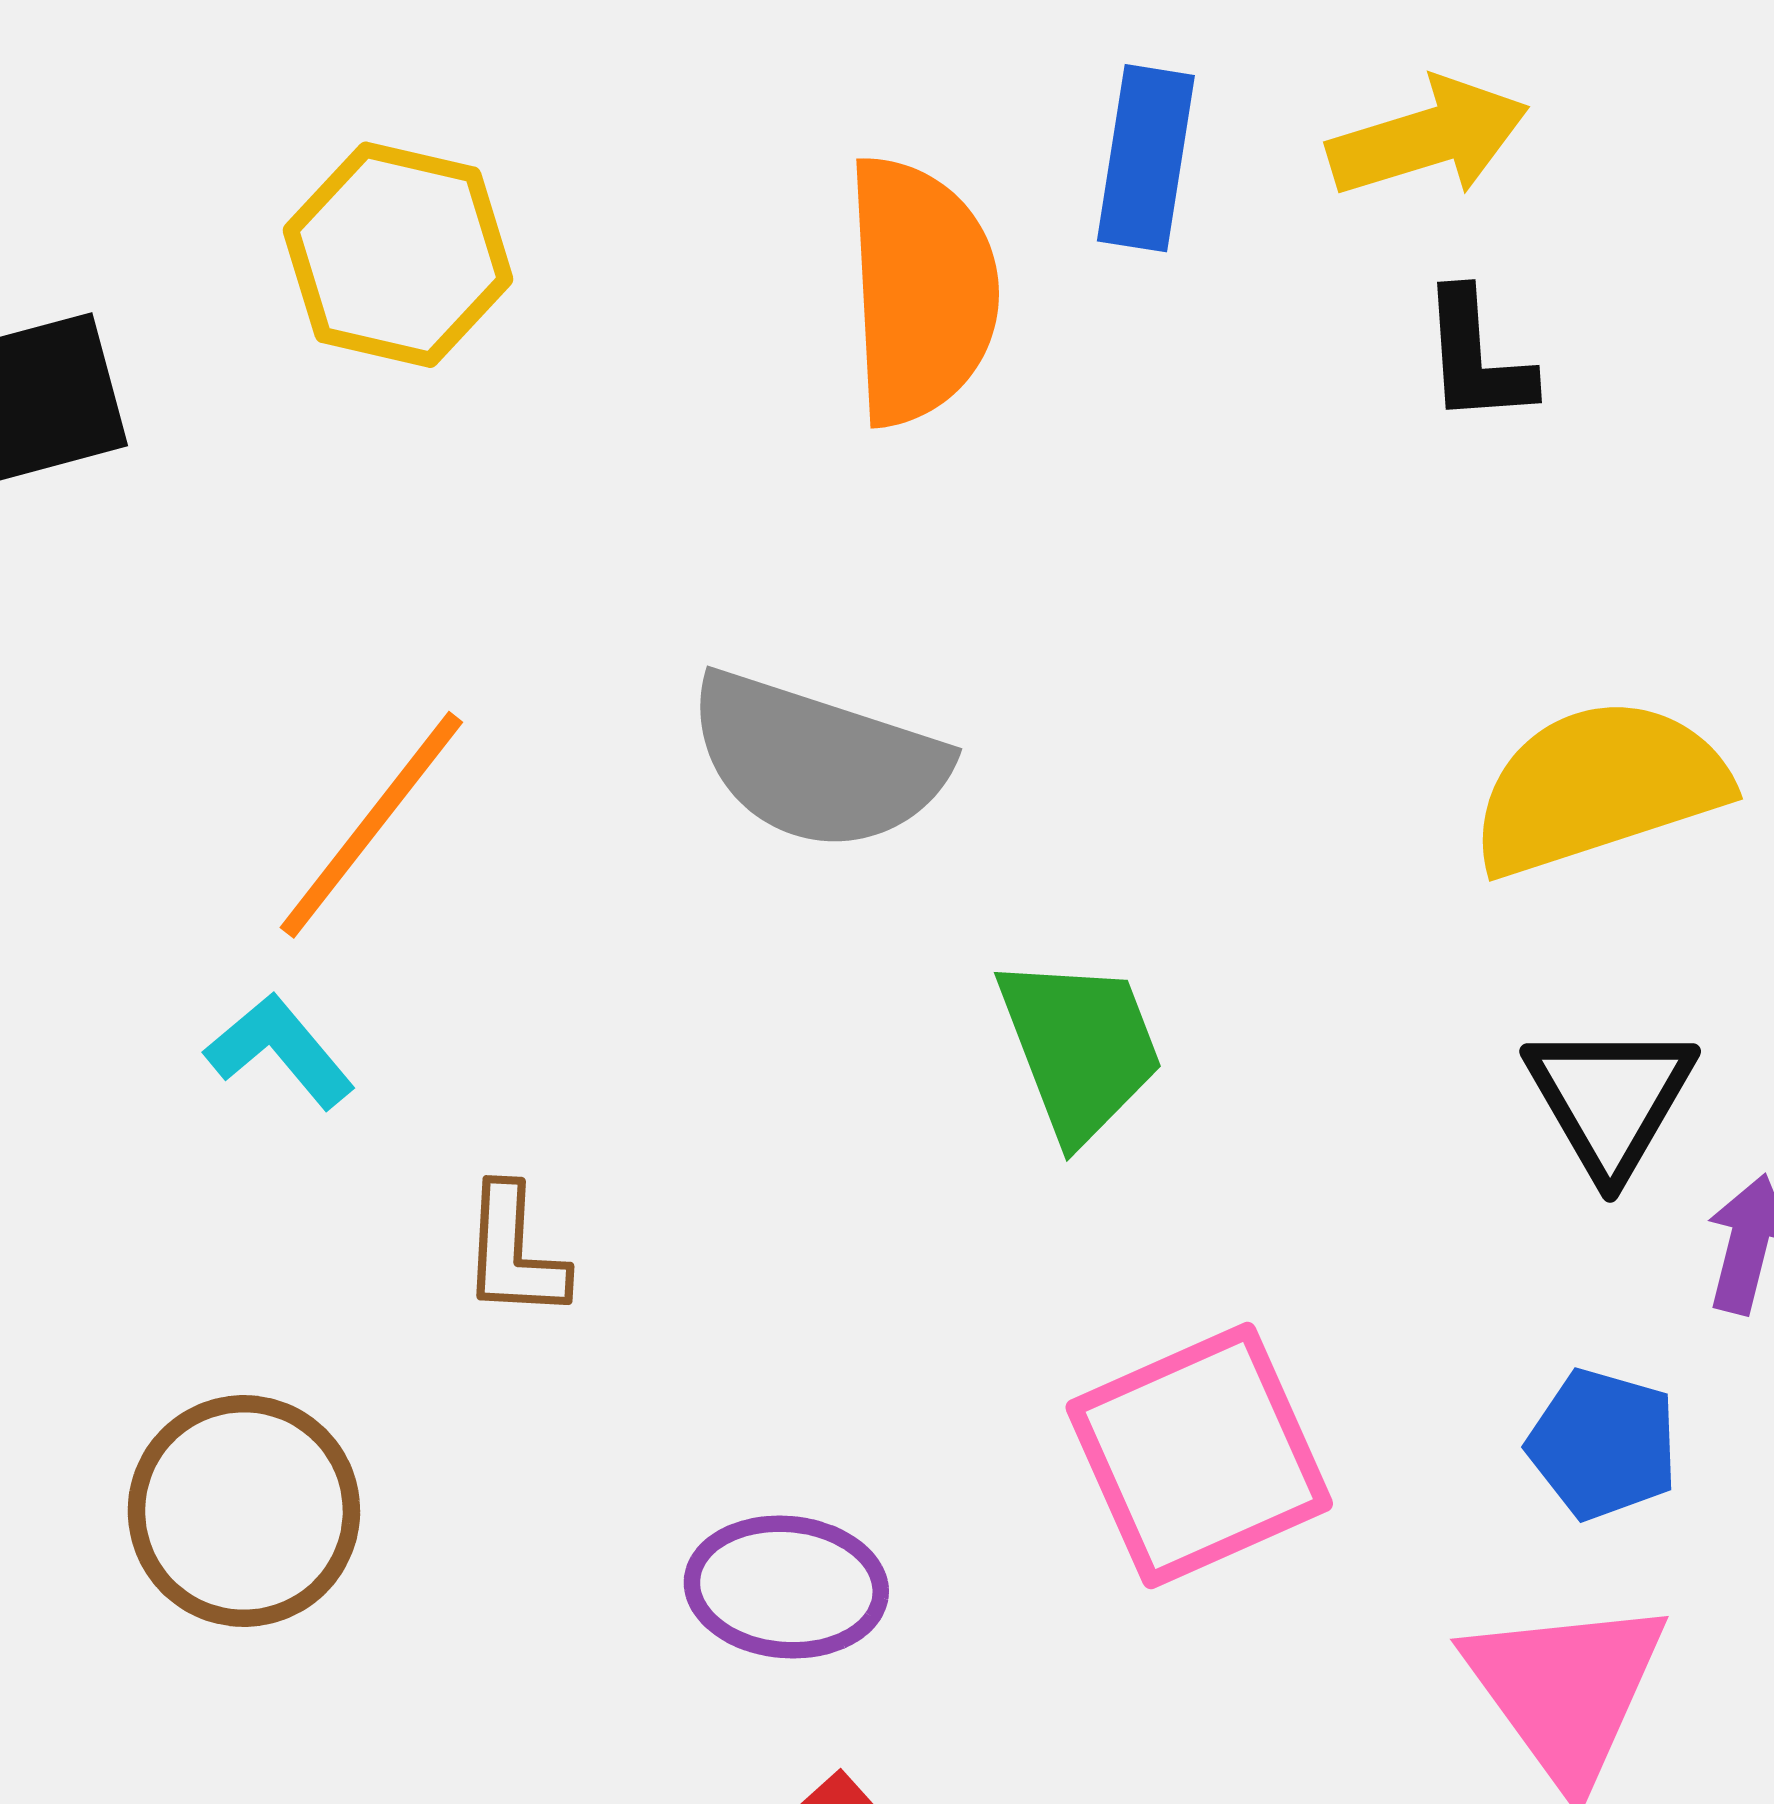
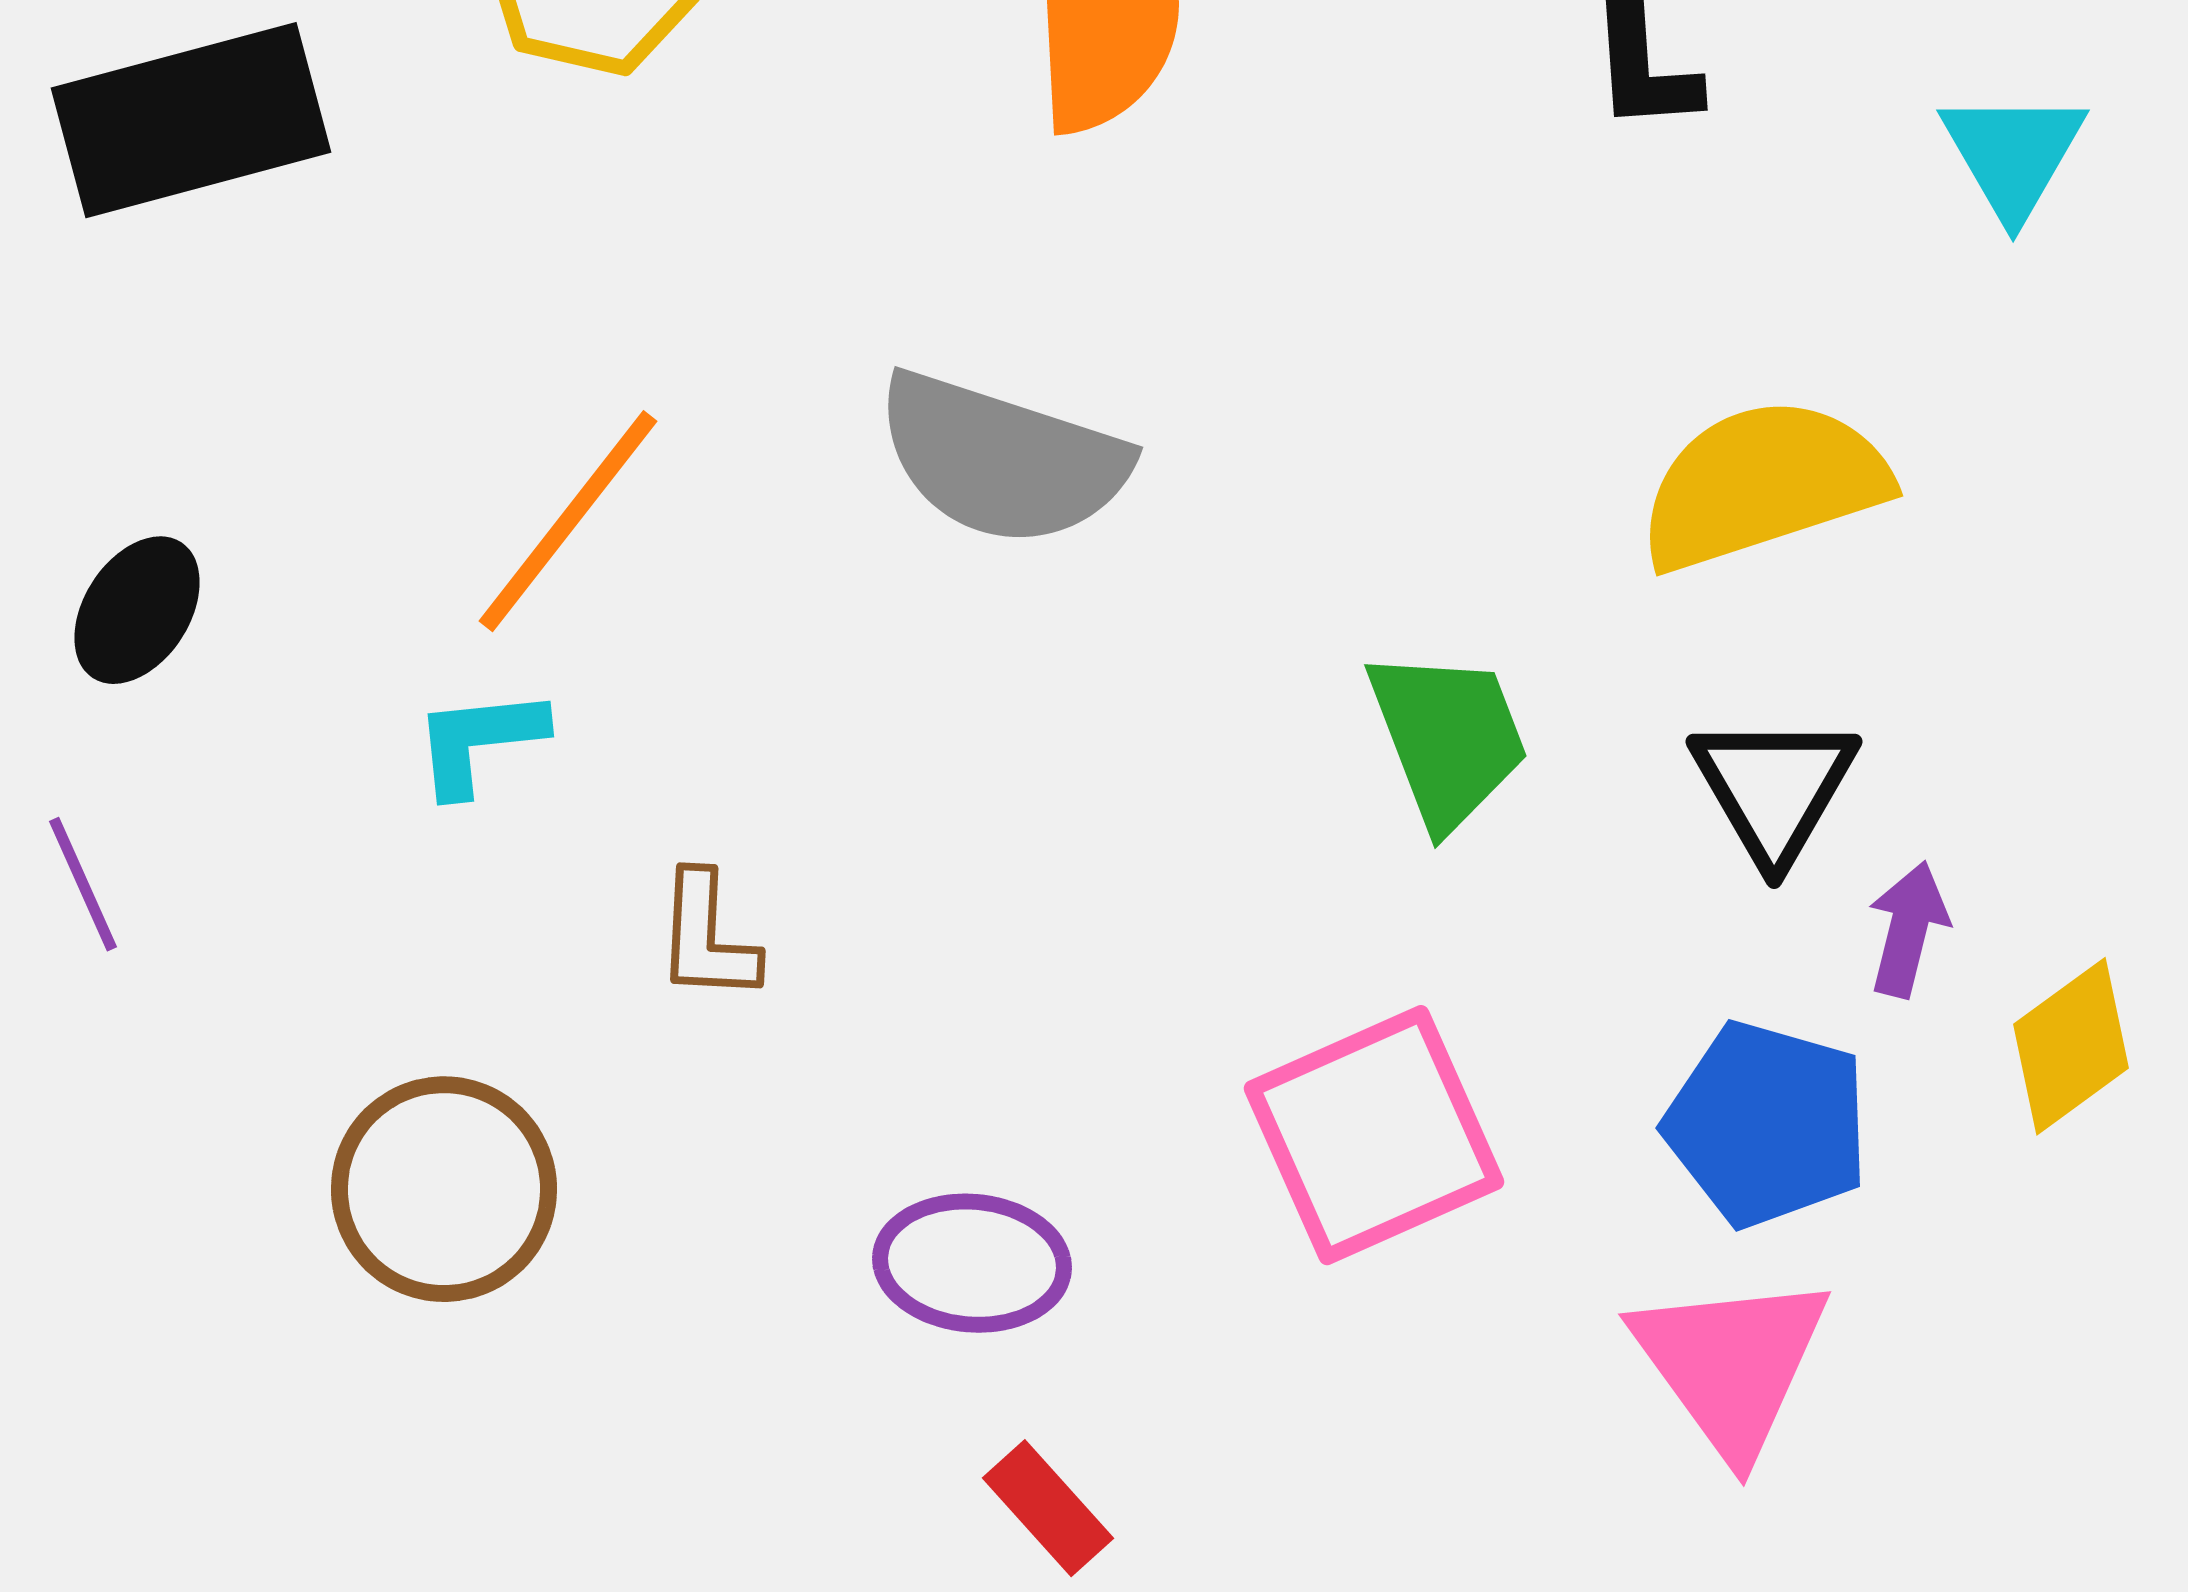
green trapezoid: (1080, 1048) -> (1448, 738), moved
cyan L-shape: (280, 1051) -> (479, 741), turned -56
blue pentagon: (1603, 1444) -> (1767, 1124), size x1.4

